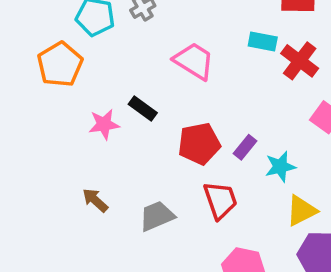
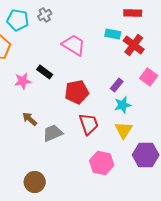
purple rectangle: (245, 147) -> (117, 85), moved
brown arrow: (95, 200) -> (30, 119), moved
yellow triangle: (301, 211) -> (124, 130), moved, turned -30

